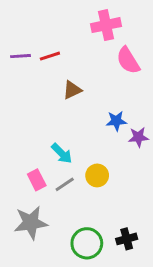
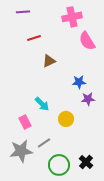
purple line: (20, 56) -> (23, 12), moved
purple star: (138, 137) -> (88, 99), moved
gray line: (65, 184) -> (44, 143), moved
black cross: (127, 239) -> (86, 162), turned -32

